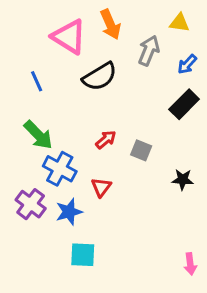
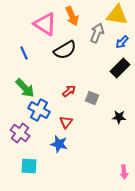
yellow triangle: (180, 23) -> (117, 15), size x1.6
blue star: (69, 212) -> (59, 144), moved, turned 30
cyan square: (83, 255) -> (29, 166), moved

